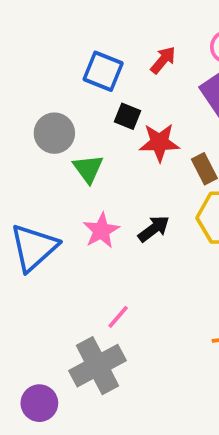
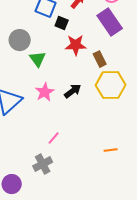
black square: (128, 116) -> (62, 23), moved
gray cross: (98, 366) -> (43, 164), size x0.7

